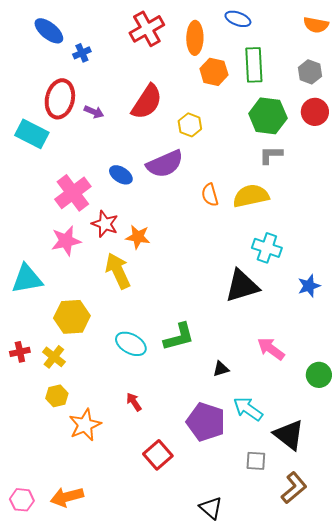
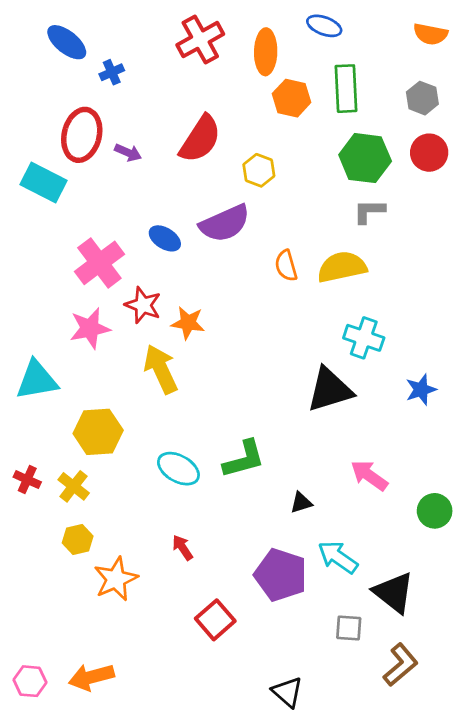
red cross: (20, 352) -> (27, 480), turned 36

